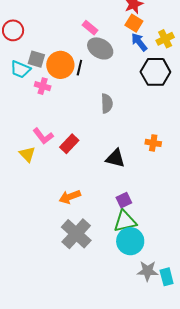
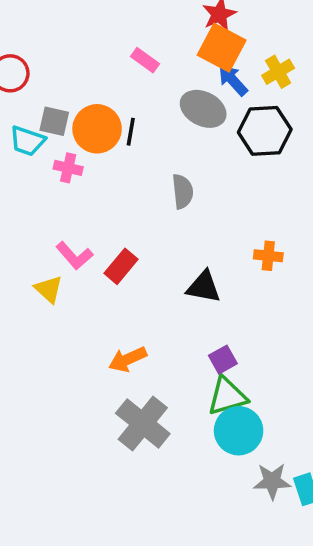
orange square: (134, 23) -> (222, 48), size x1.5
gray ellipse: (100, 48) -> (203, 109), moved

